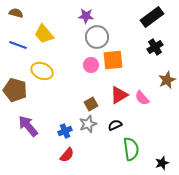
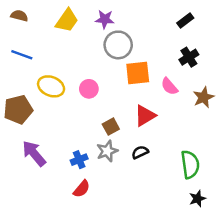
black rectangle: (152, 17) -> (185, 21), size x0.6
yellow trapezoid: (44, 34) -> (67, 21), moved, turned -105
pink circle: (91, 65) -> (89, 89), moved
brown pentagon: (15, 90) -> (18, 110), turned -30
pink semicircle: (142, 98) -> (169, 86), moved
green semicircle: (131, 149) -> (190, 164), moved

